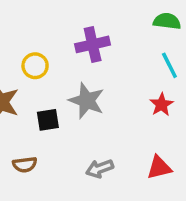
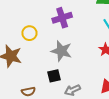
black square: (48, 120) -> (54, 76), moved

